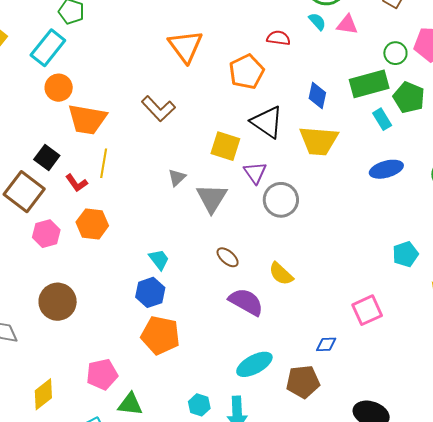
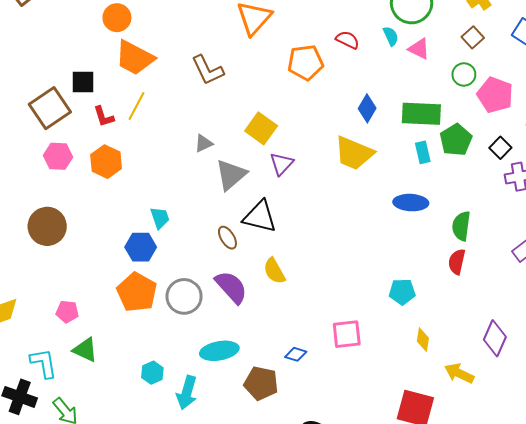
green circle: (395, 53) -> (464, 74), moved
black triangle: (267, 122) -> (260, 217), moved, turned -39
black square: (47, 157) -> (83, 82), turned 35
gray circle: (281, 200) -> (184, 296), moved
pink pentagon: (102, 374) -> (67, 312), size x0.7

